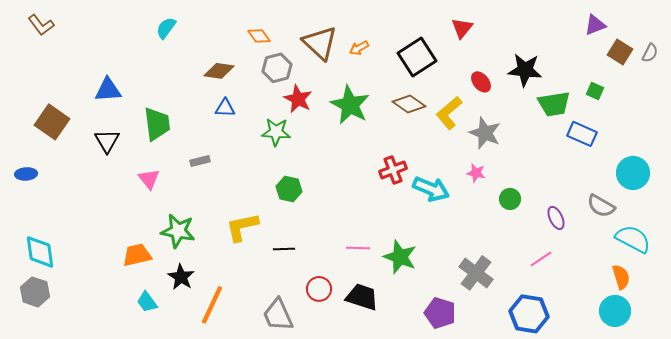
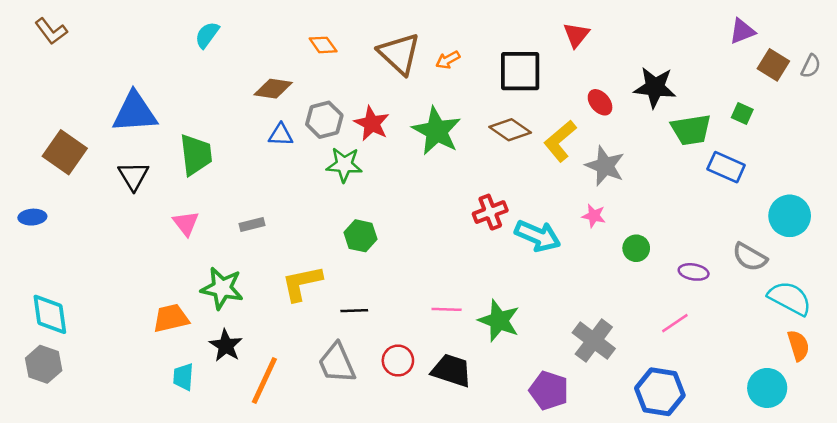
black square: (417, 57) -> (520, 71), turned 33
gray hexagon: (277, 68) -> (324, 120), moved
blue triangle: (108, 90) -> (135, 112), size x1.4
gray rectangle: (200, 161) -> (252, 225), moved
purple ellipse: (556, 218) -> (694, 272), turned -55
orange semicircle: (621, 277) -> (798, 346), moved
cyan trapezoid: (147, 302) -> (183, 377), turned 40
gray trapezoid: (278, 315) -> (337, 363), moved

